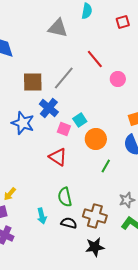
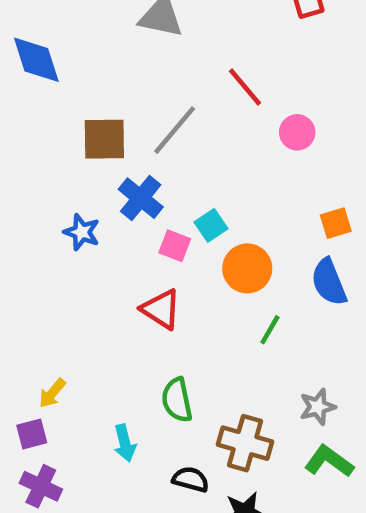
blue star: (23, 123) -> (82, 232), size x0.7
black semicircle: (69, 223) -> (191, 479), moved

